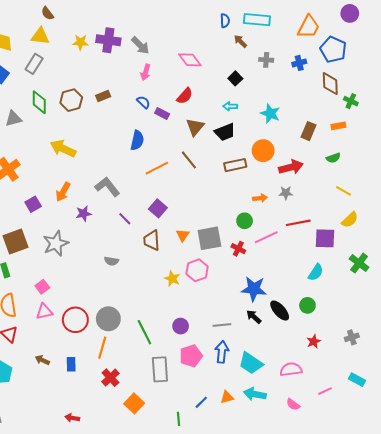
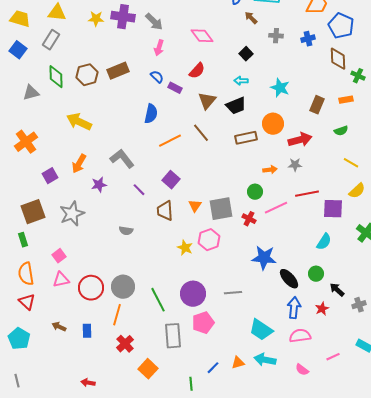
brown rectangle: (103, 96) -> (118, 71), size x1.5
black arrow: (254, 317) -> (337, 290), moved
purple circle: (181, 326) -> (193, 294), size x1.6
blue arrow: (222, 352) -> (294, 308), moved

